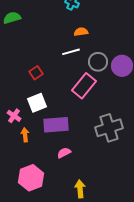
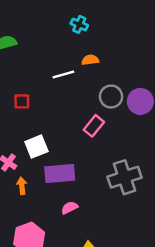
white line: (71, 52) -> (63, 75), moved
red square: (36, 73) -> (22, 101), moved, turned 32
pink rectangle: (84, 86) -> (94, 126), size x0.7

